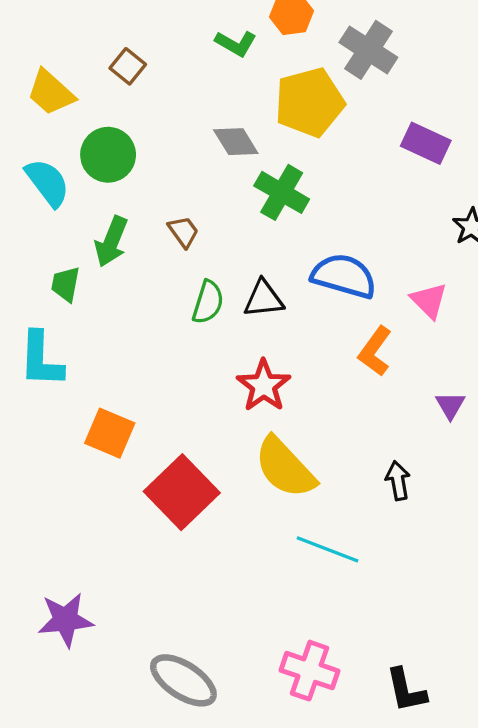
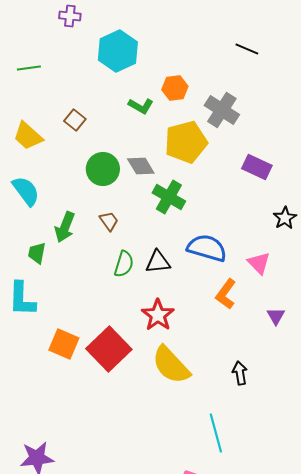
green circle: (108, 155) -> (103, 169), moved
purple triangle: (450, 405) -> (276, 316), moved
red square: (182, 492) -> (109, 349), moved
cyan line: (328, 549) -> (216, 433), moved, turned 54

